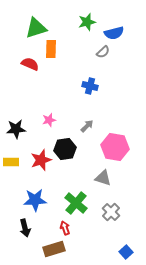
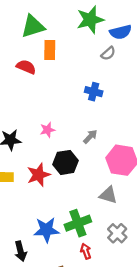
green star: (87, 22) -> (90, 20), size x1.4
blue star: (35, 200) -> (46, 230), moved
green cross: (76, 203) -> (78, 223), turned 30
red arrow: (65, 228) -> (86, 251), moved

